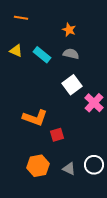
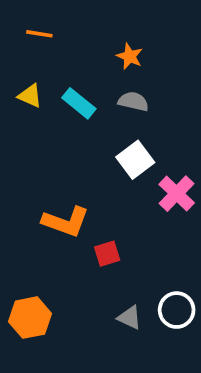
orange hexagon: (38, 166) -> (30, 318), moved

